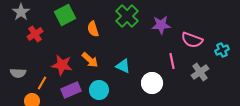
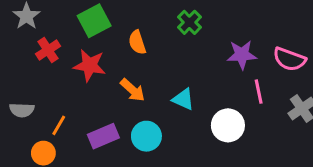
green cross: (127, 16) -> (189, 22), size x0.7
purple star: (161, 25) -> (242, 55), moved
red star: (62, 65) -> (90, 65), moved

